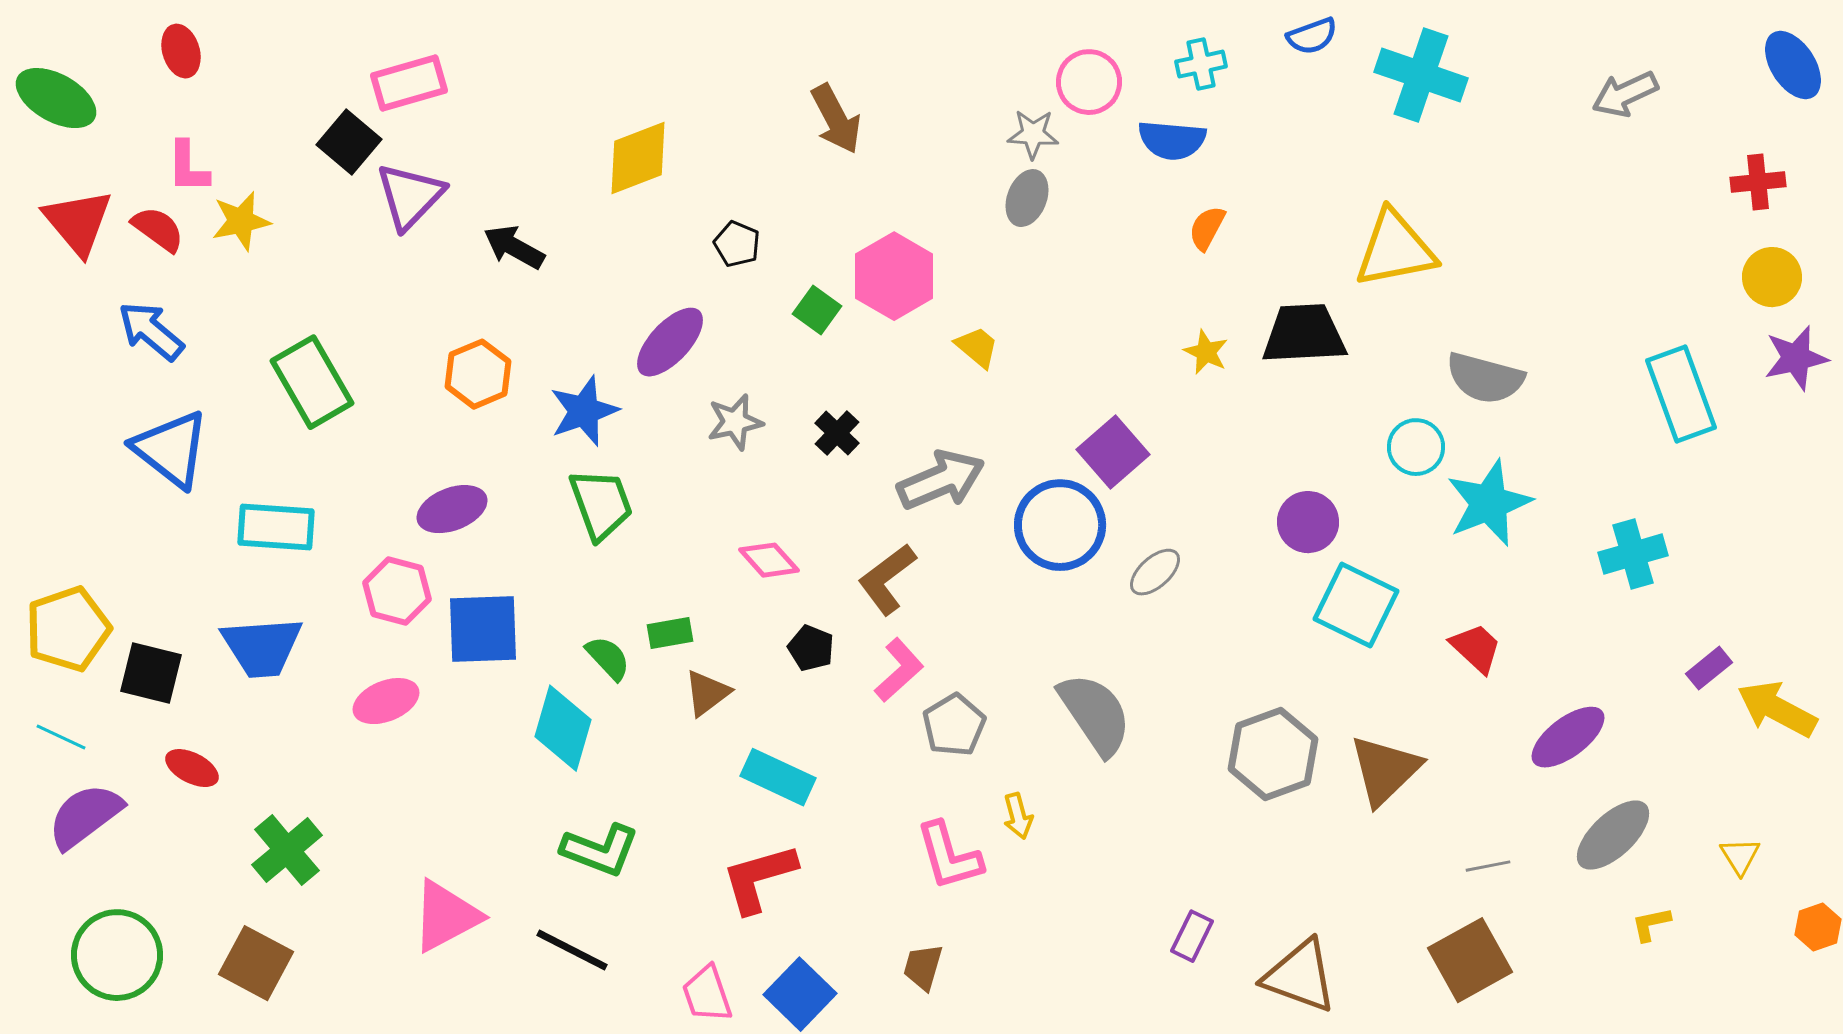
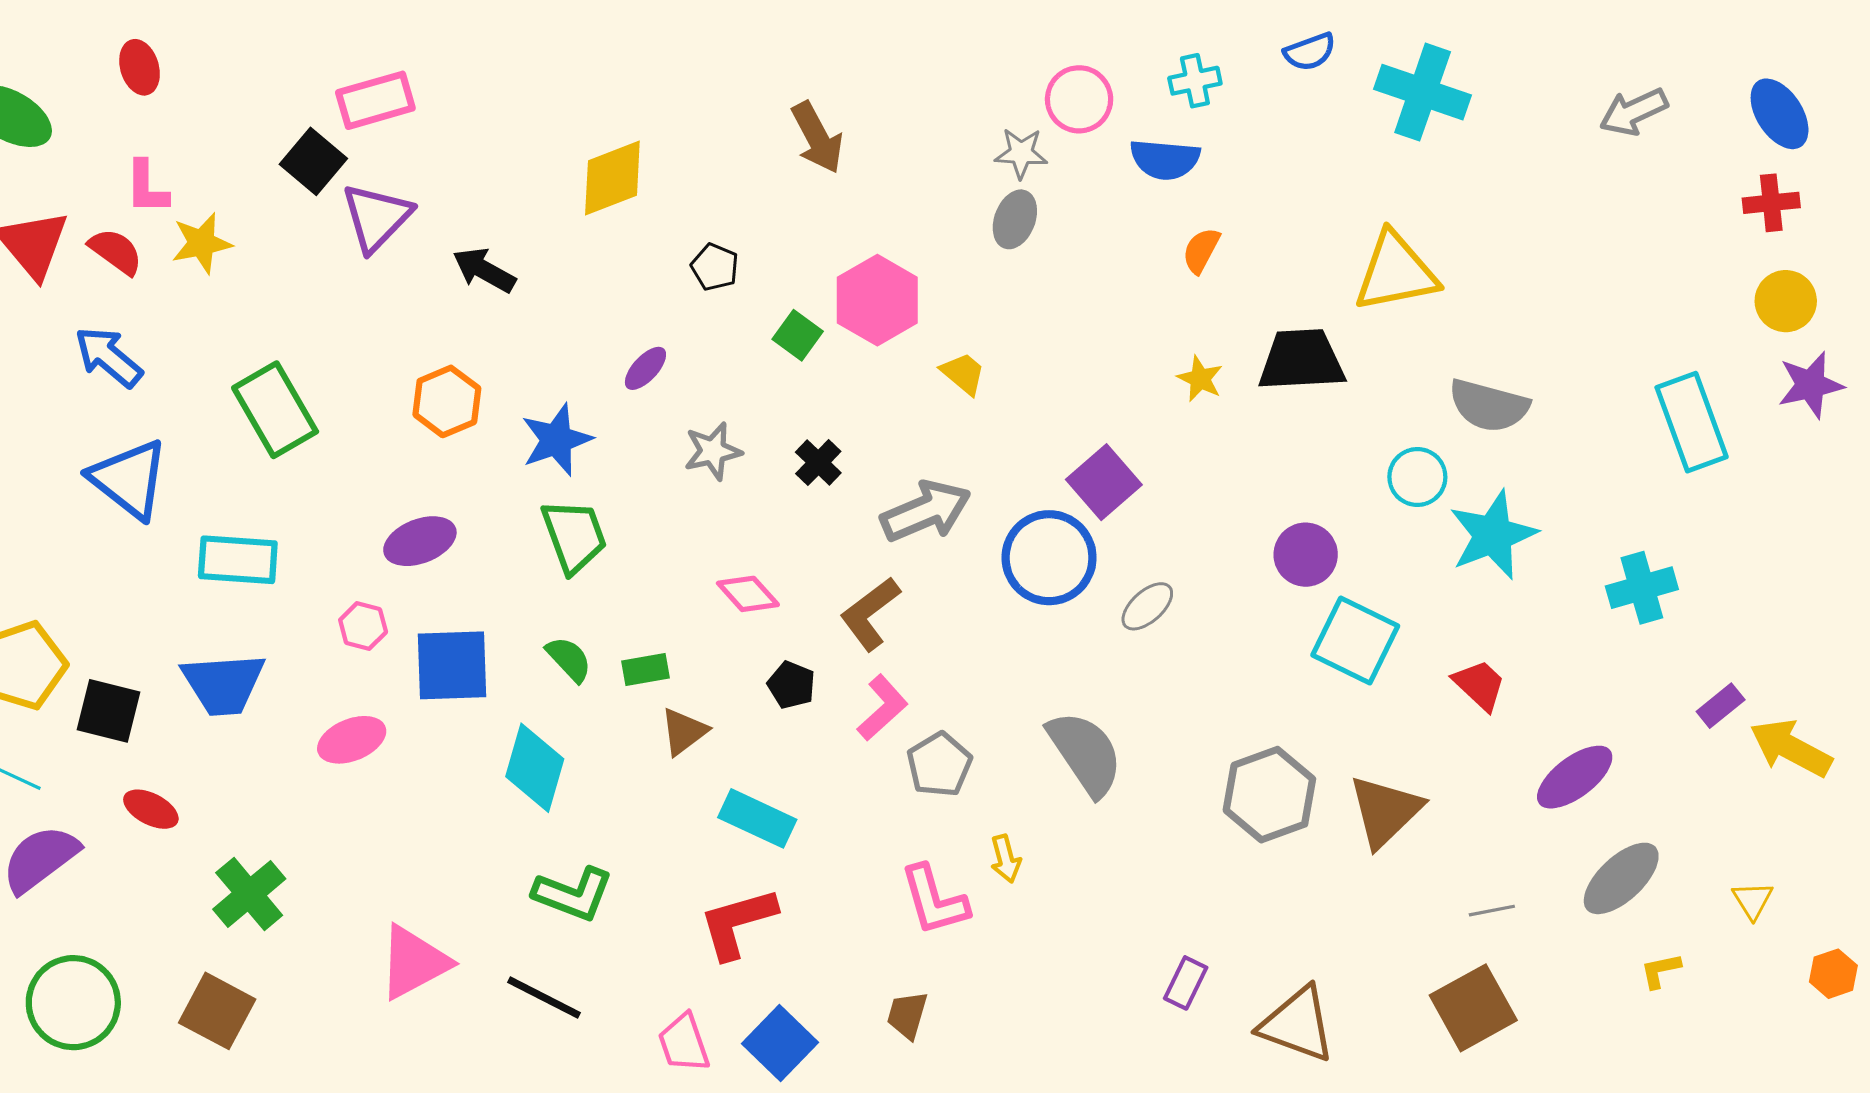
blue ellipse: (1793, 65) -> (1780, 114), moved
purple ellipse: (670, 342) -> (645, 368), size x0.6
pink hexagon: (397, 591) -> (363, 626), size x0.7
green semicircle: (608, 658) -> (569, 659), moved

